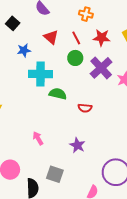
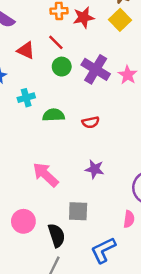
red star: (102, 38) -> (84, 17), moved
cyan cross: (41, 74) -> (26, 98), size x0.6
pink arrow: (38, 138) -> (46, 175), size x1.6

